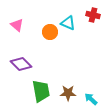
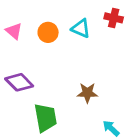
orange circle: (50, 32) -> (48, 32), moved
brown star: (68, 93) -> (87, 93), moved

